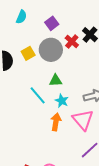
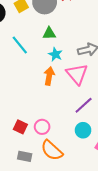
cyan line: (38, 95) -> (20, 45), moved

